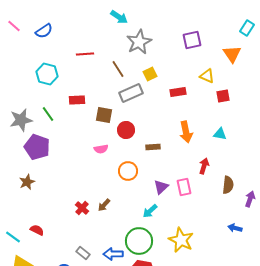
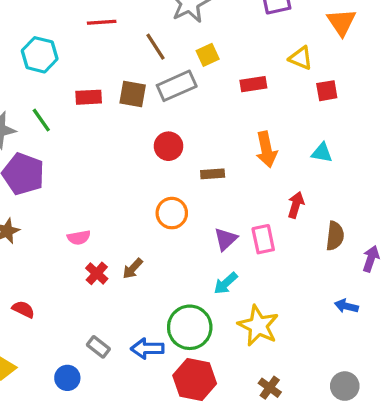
brown square: (104, 115) -> (133, 94), moved
pink semicircle: (101, 149) -> (79, 238), moved
cyan arrow: (150, 211) -> (226, 283), moved

